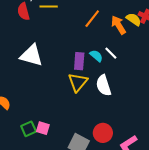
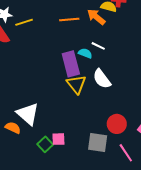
orange line: (92, 19) -> (69, 19), turned 66
white triangle: (31, 55) -> (28, 114), moved, turned 45
purple rectangle: (79, 61) -> (71, 64), size x1.4

